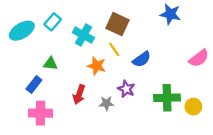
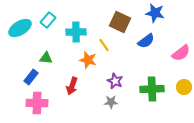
brown square: (118, 24) -> (120, 22), moved
cyan cross: (83, 35) -> (76, 32), turned -30
blue semicircle: (142, 59) -> (146, 41), moved
gray star: (106, 103) -> (111, 102), moved
yellow circle: (193, 107) -> (184, 87), moved

